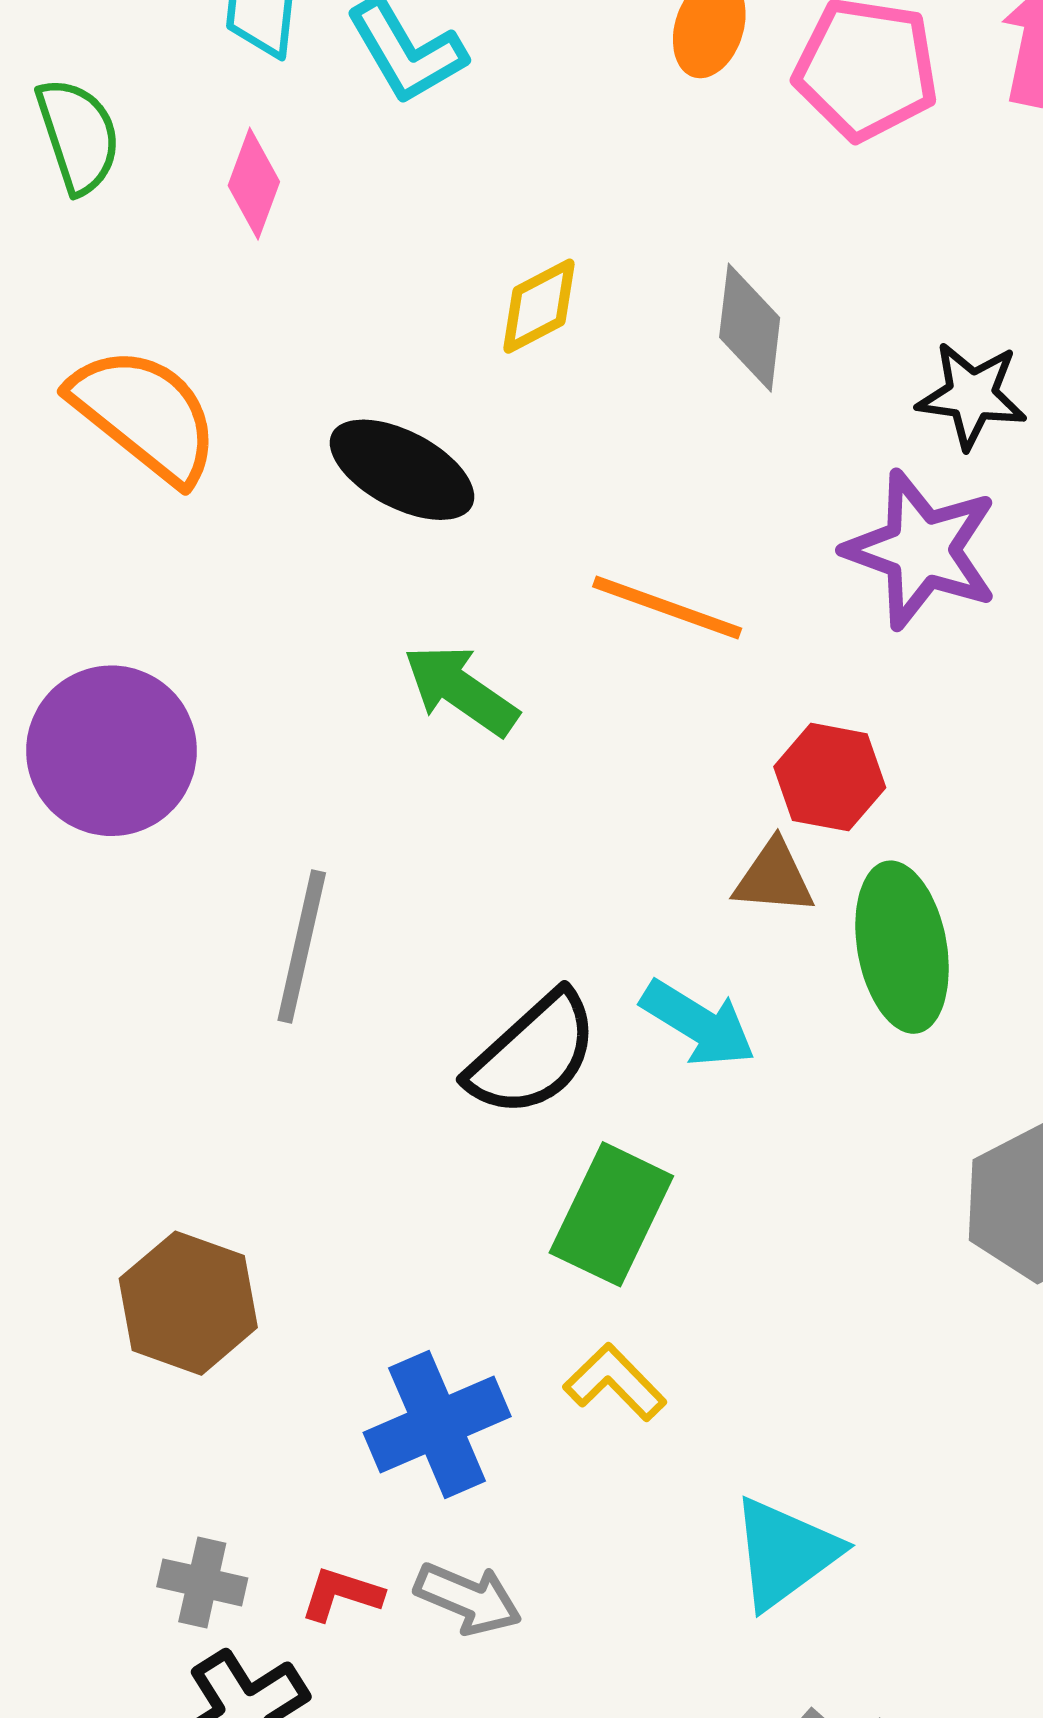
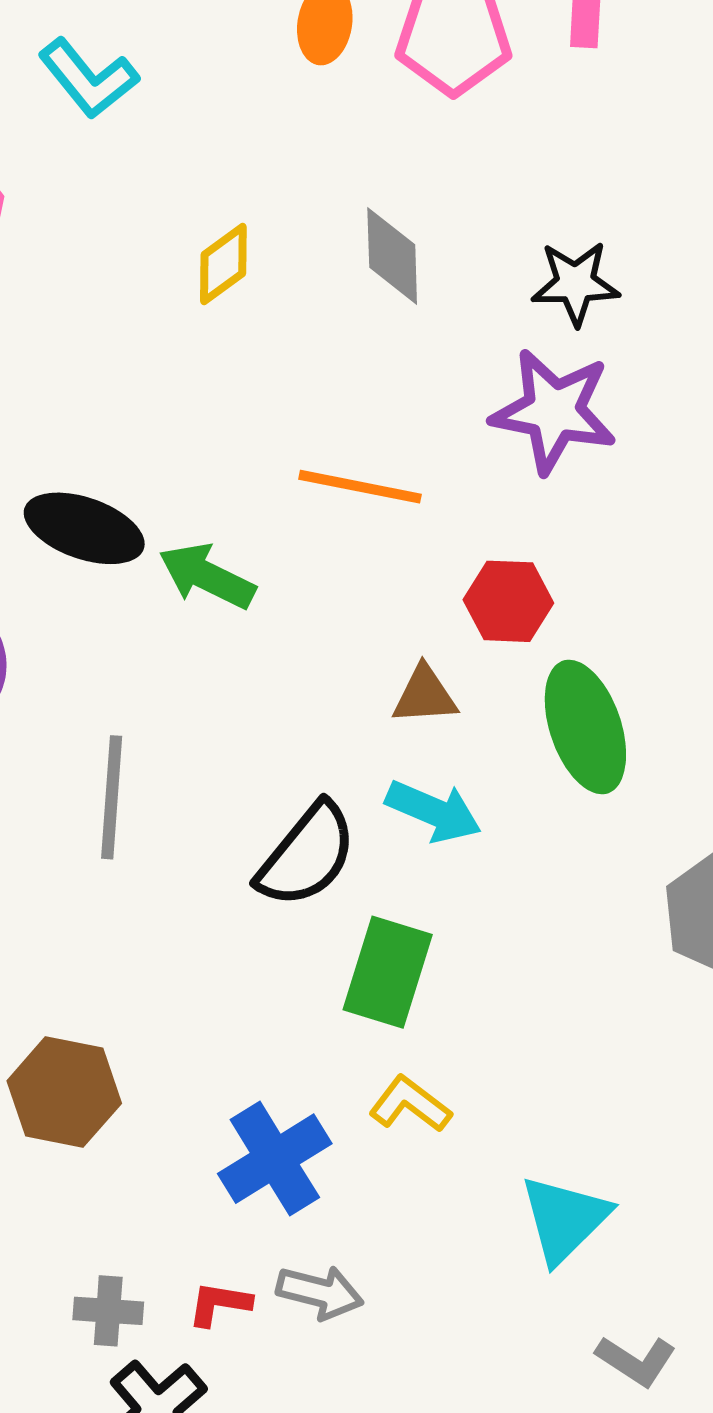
black ellipse: (402, 470) -> (84, 528), moved
brown triangle: (774, 878) -> (425, 695), moved

